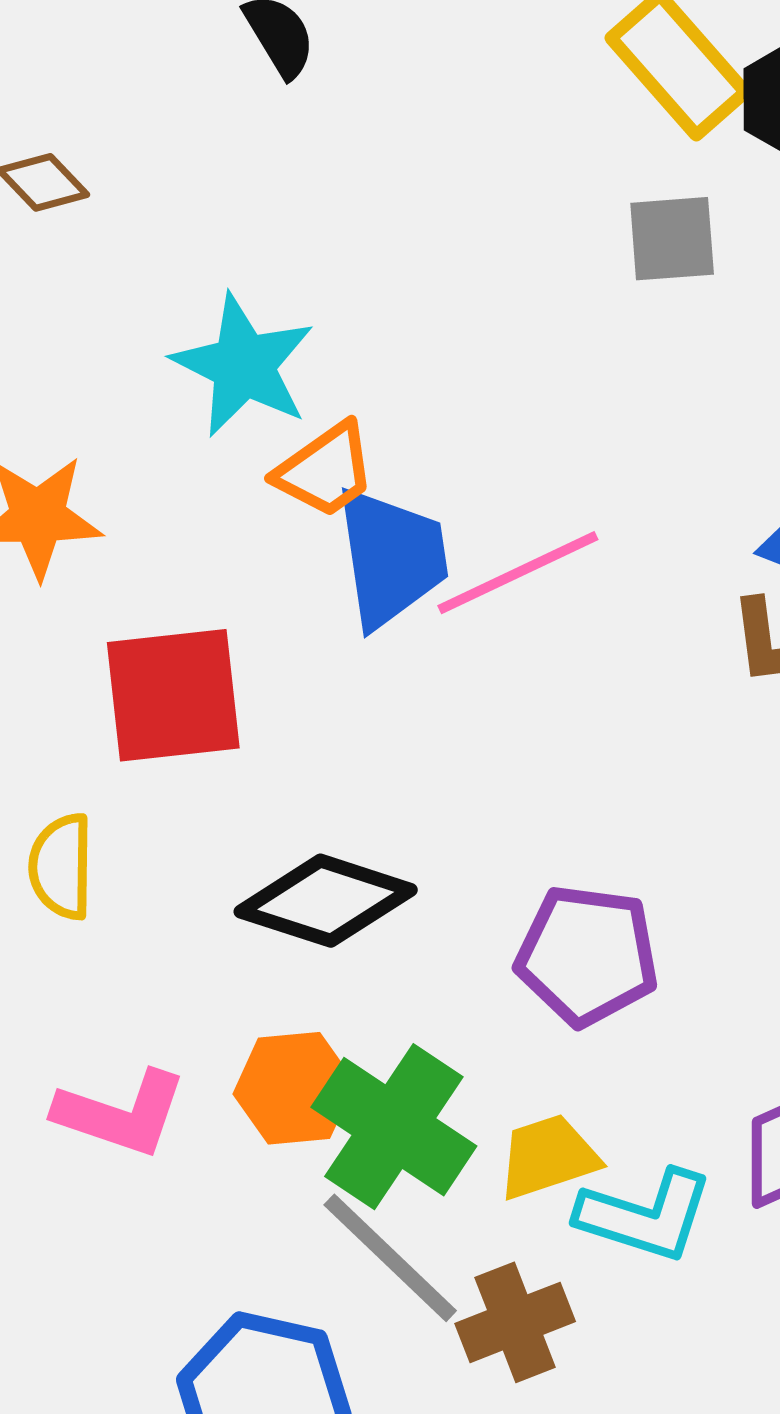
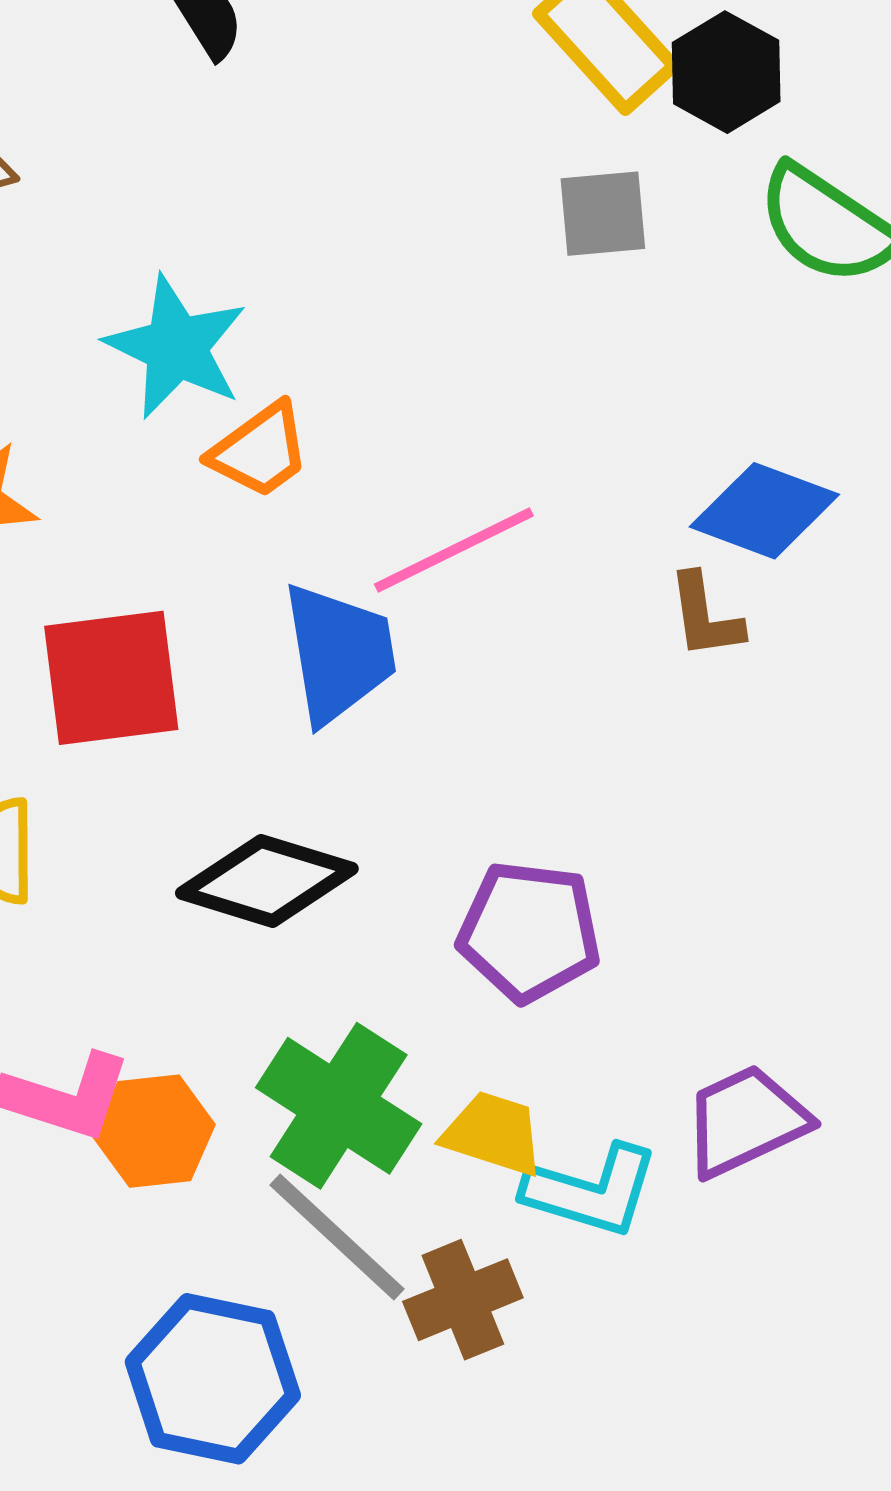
blue trapezoid: (391, 557) -> (339, 653), moved
orange hexagon: (294, 1088) -> (154, 1131), moved
yellow trapezoid: (548, 1157) -> (493, 1134), turned 37

